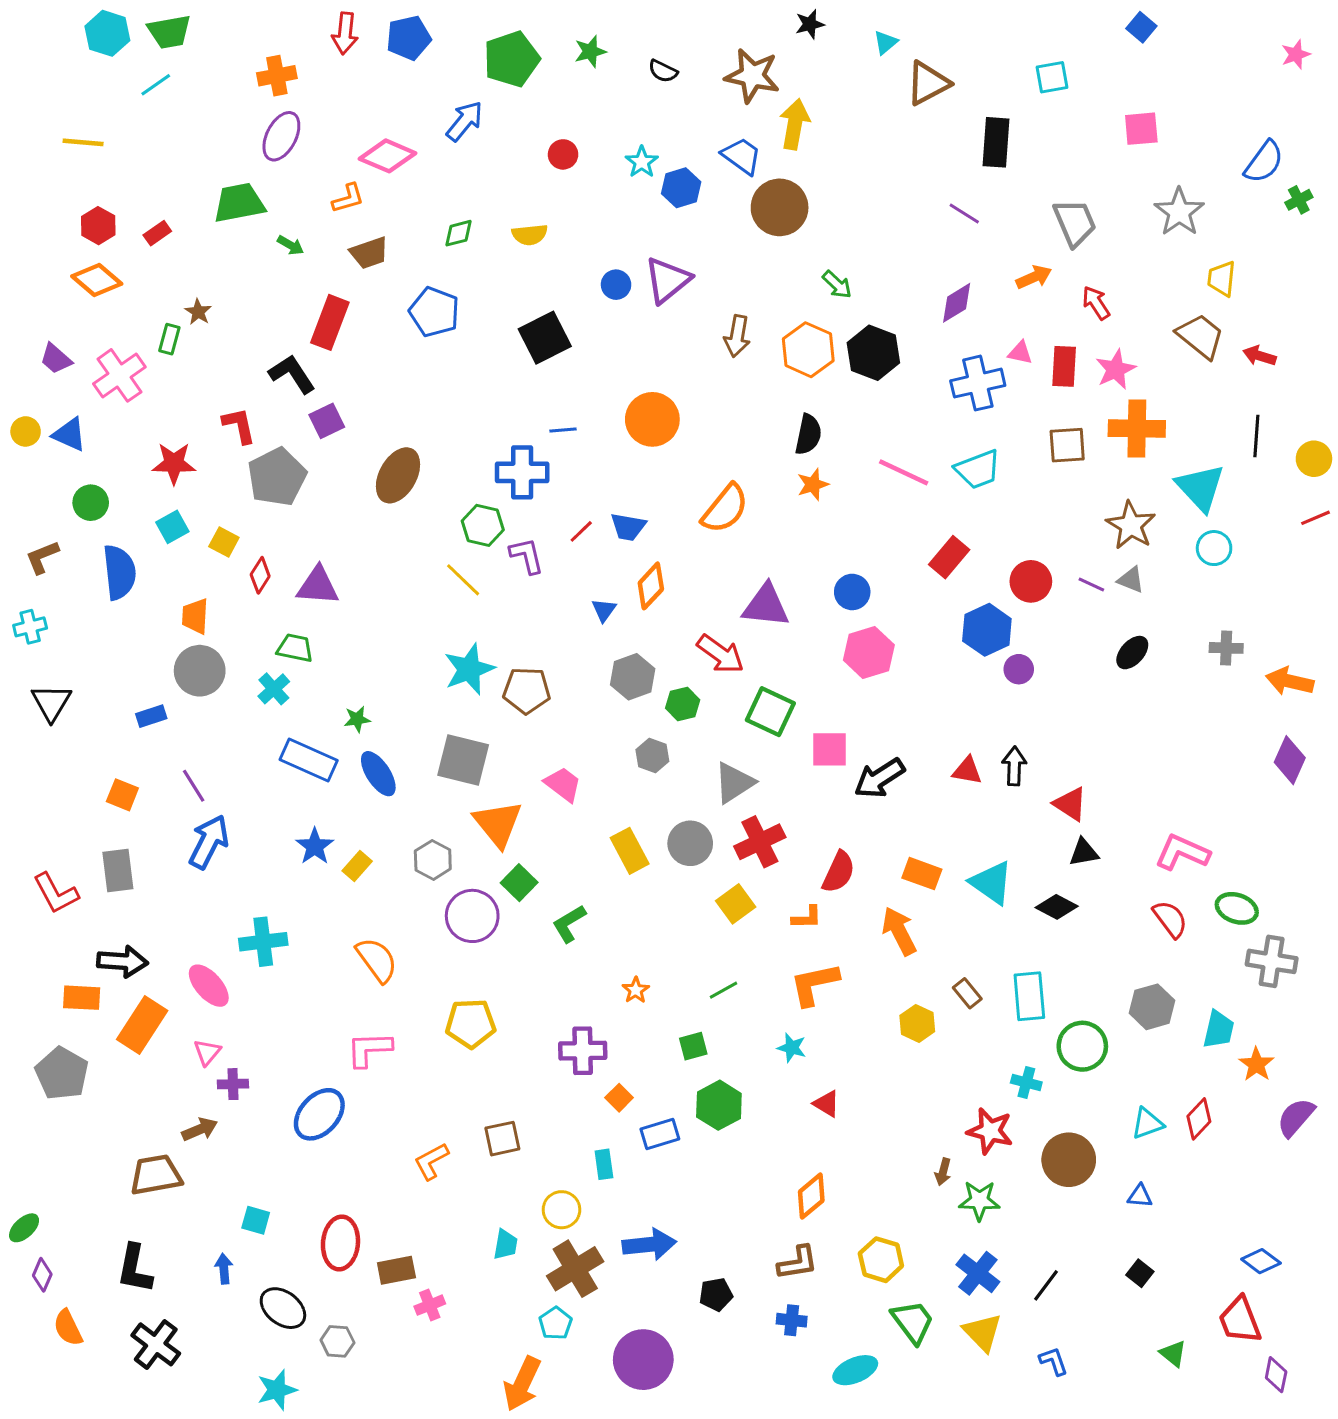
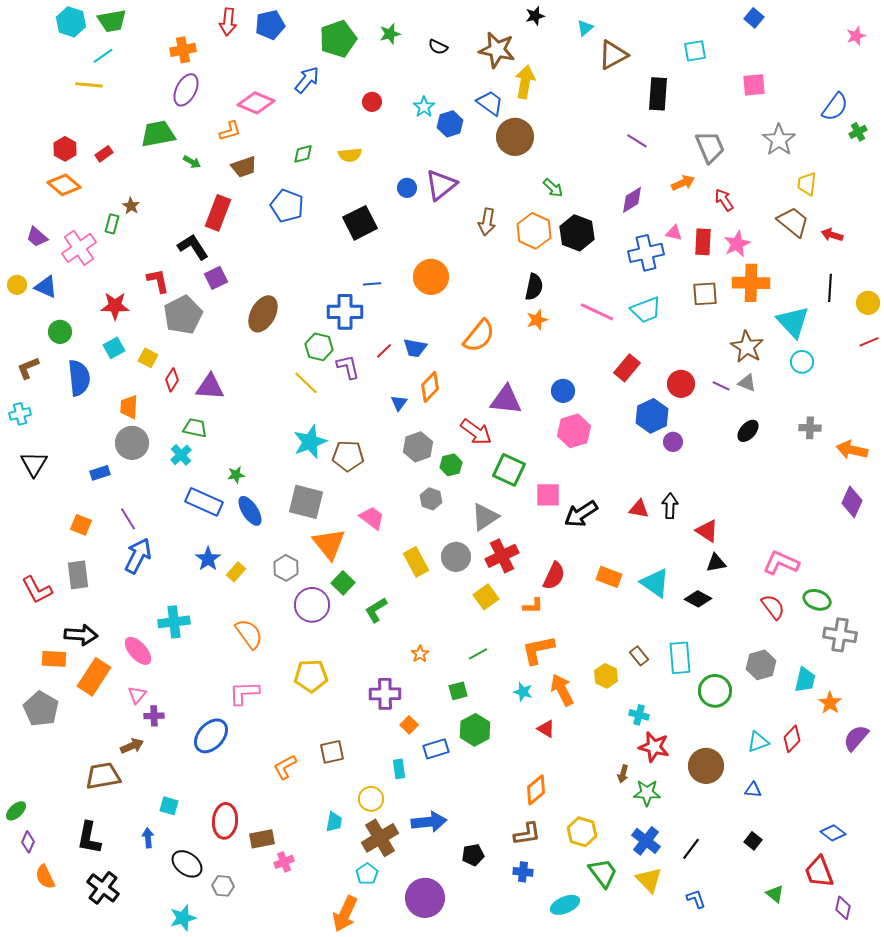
yellow line: (83, 142) -> (89, 85), moved
orange arrow: (899, 931) -> (562, 690), moved
cyan cross: (1026, 1083) -> (639, 715), moved

